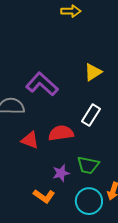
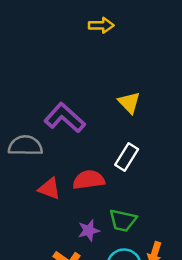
yellow triangle: (93, 72) -> (129, 103), turned -42

